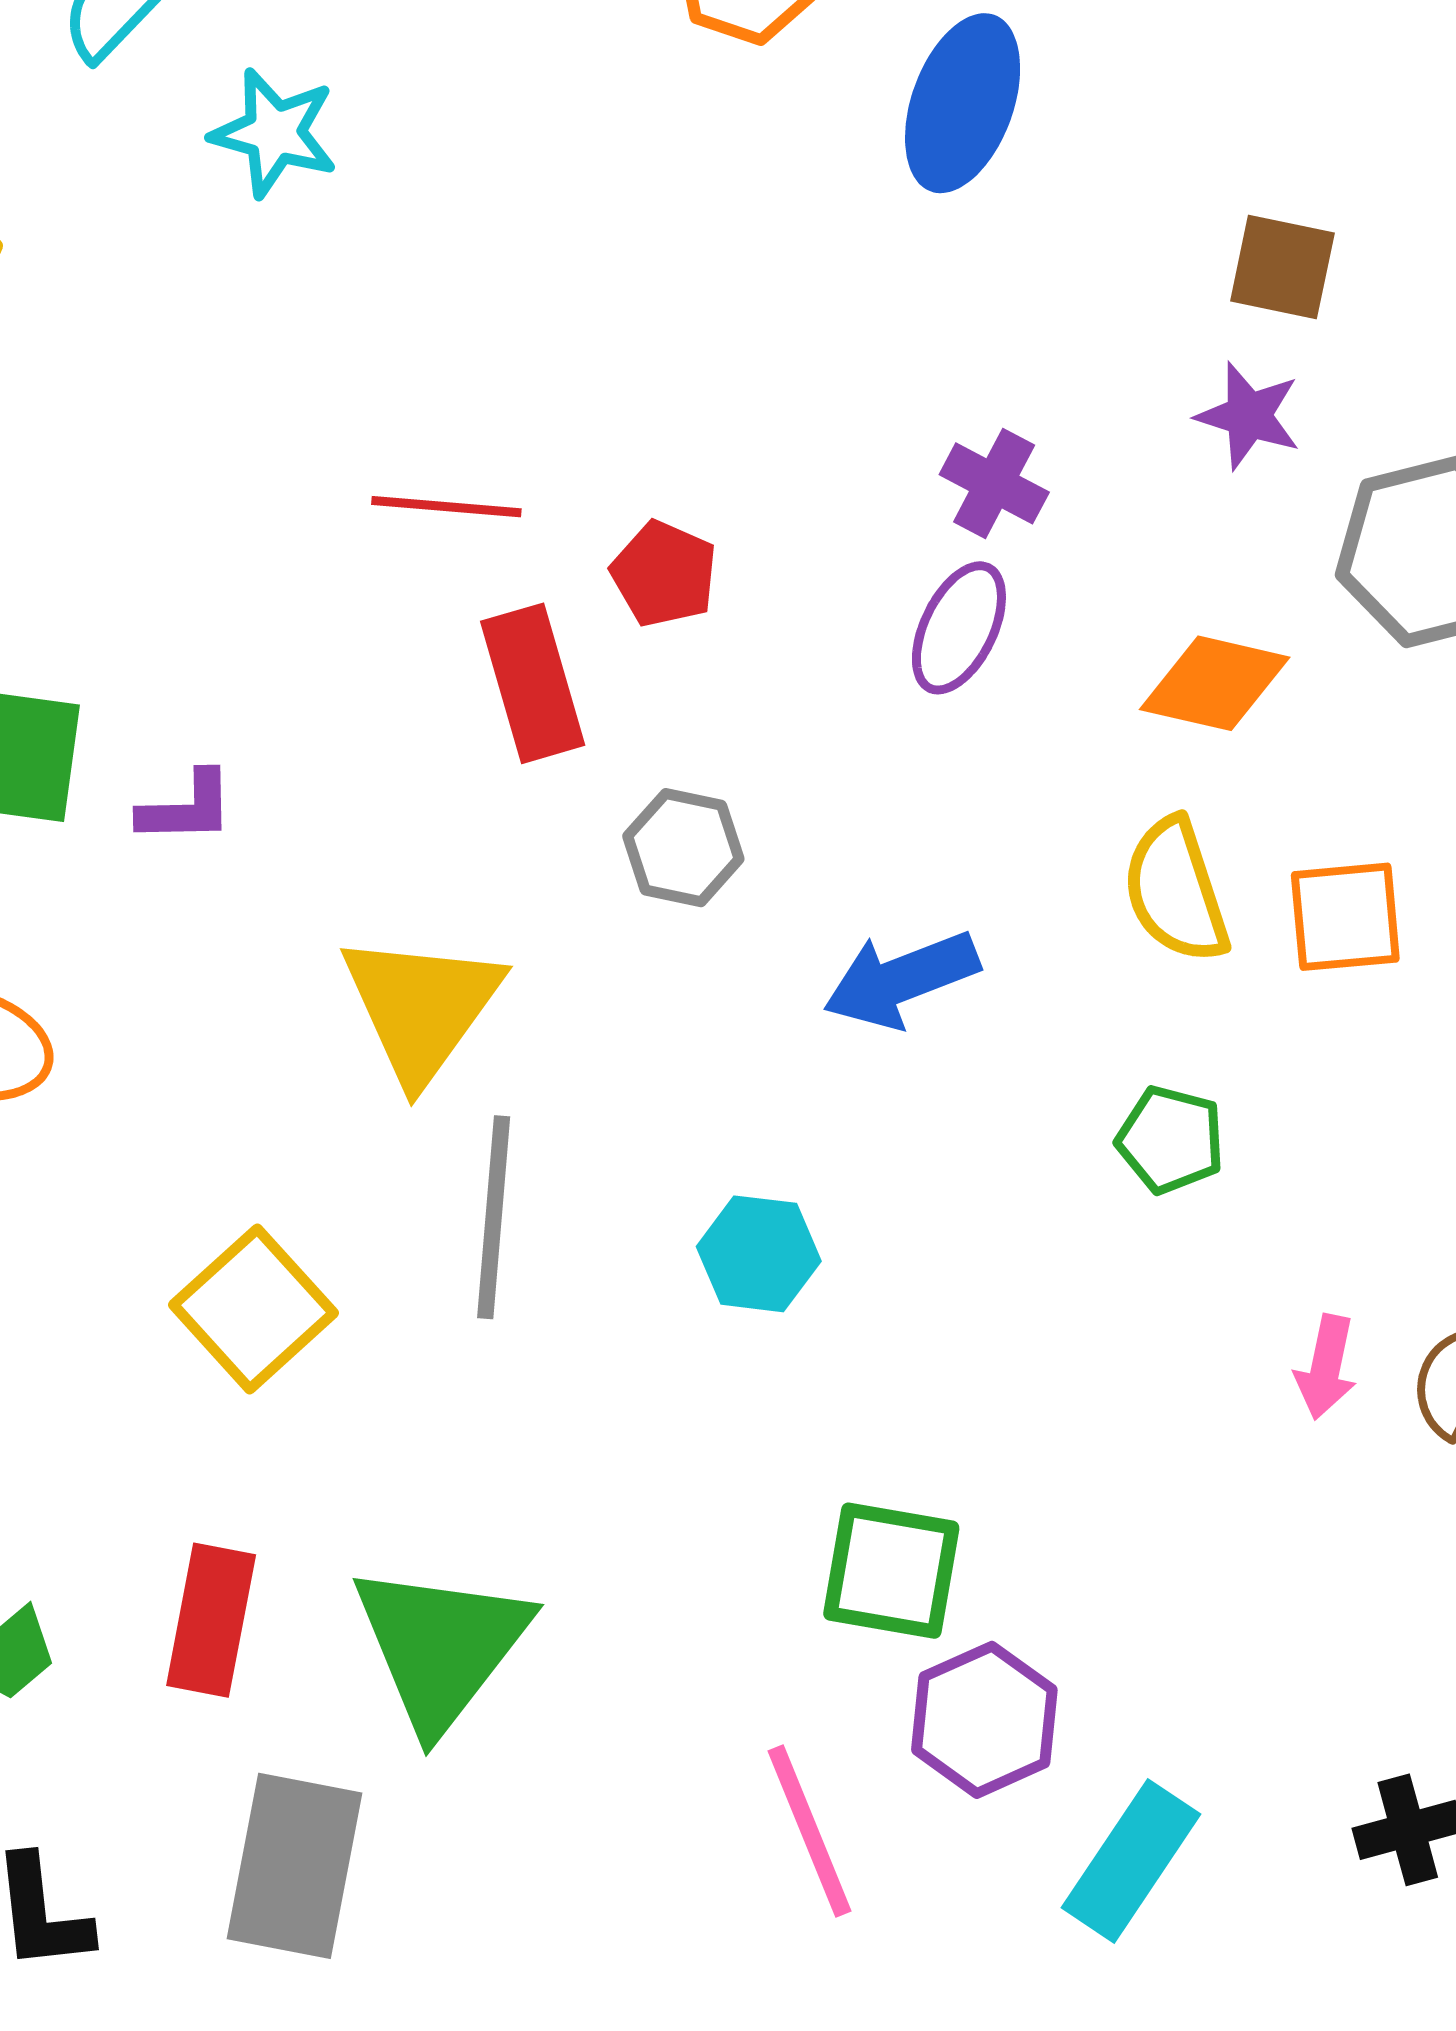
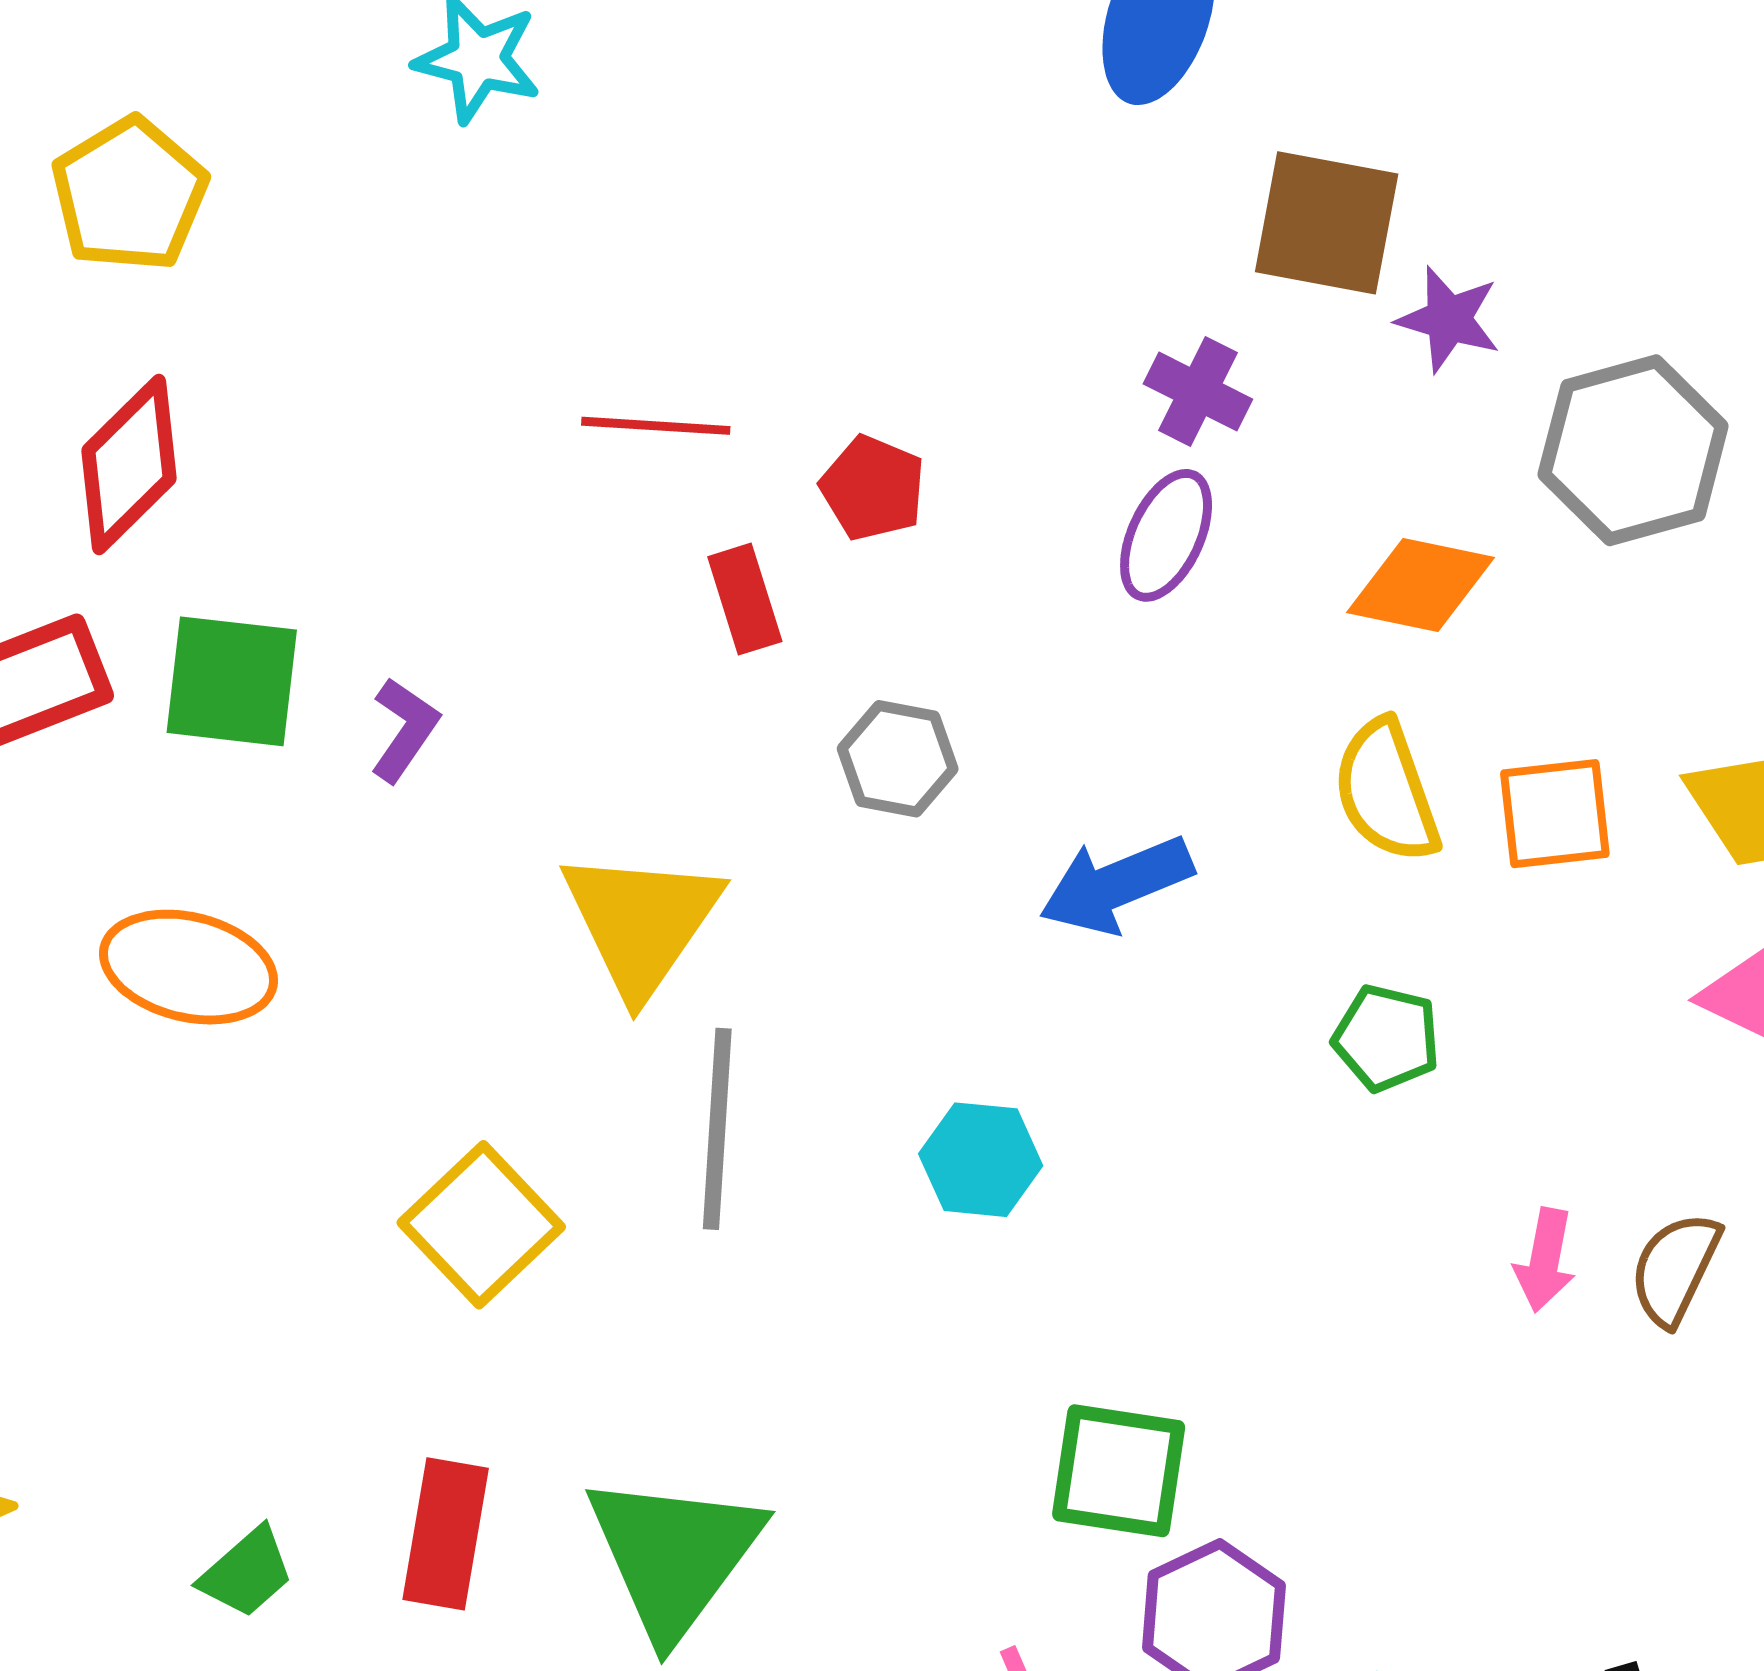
brown square: (1282, 267) -> (1327, 223), moved, size x1.4
red rectangle: (533, 683) -> (745, 599), size x0.7
purple L-shape: (186, 808) -> (404, 730), turned -53

